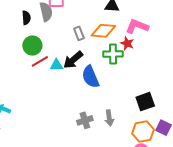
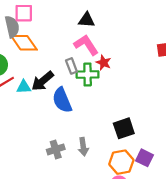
pink L-shape: (137, 26) -> (86, 45), moved, turned 35
orange diamond: (103, 31) -> (24, 43), moved, turned 50
gray rectangle: (79, 33) -> (71, 66), moved

